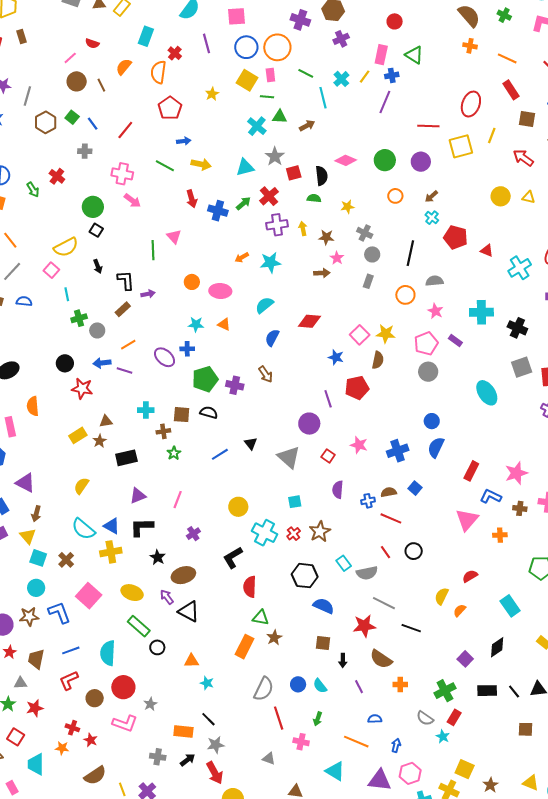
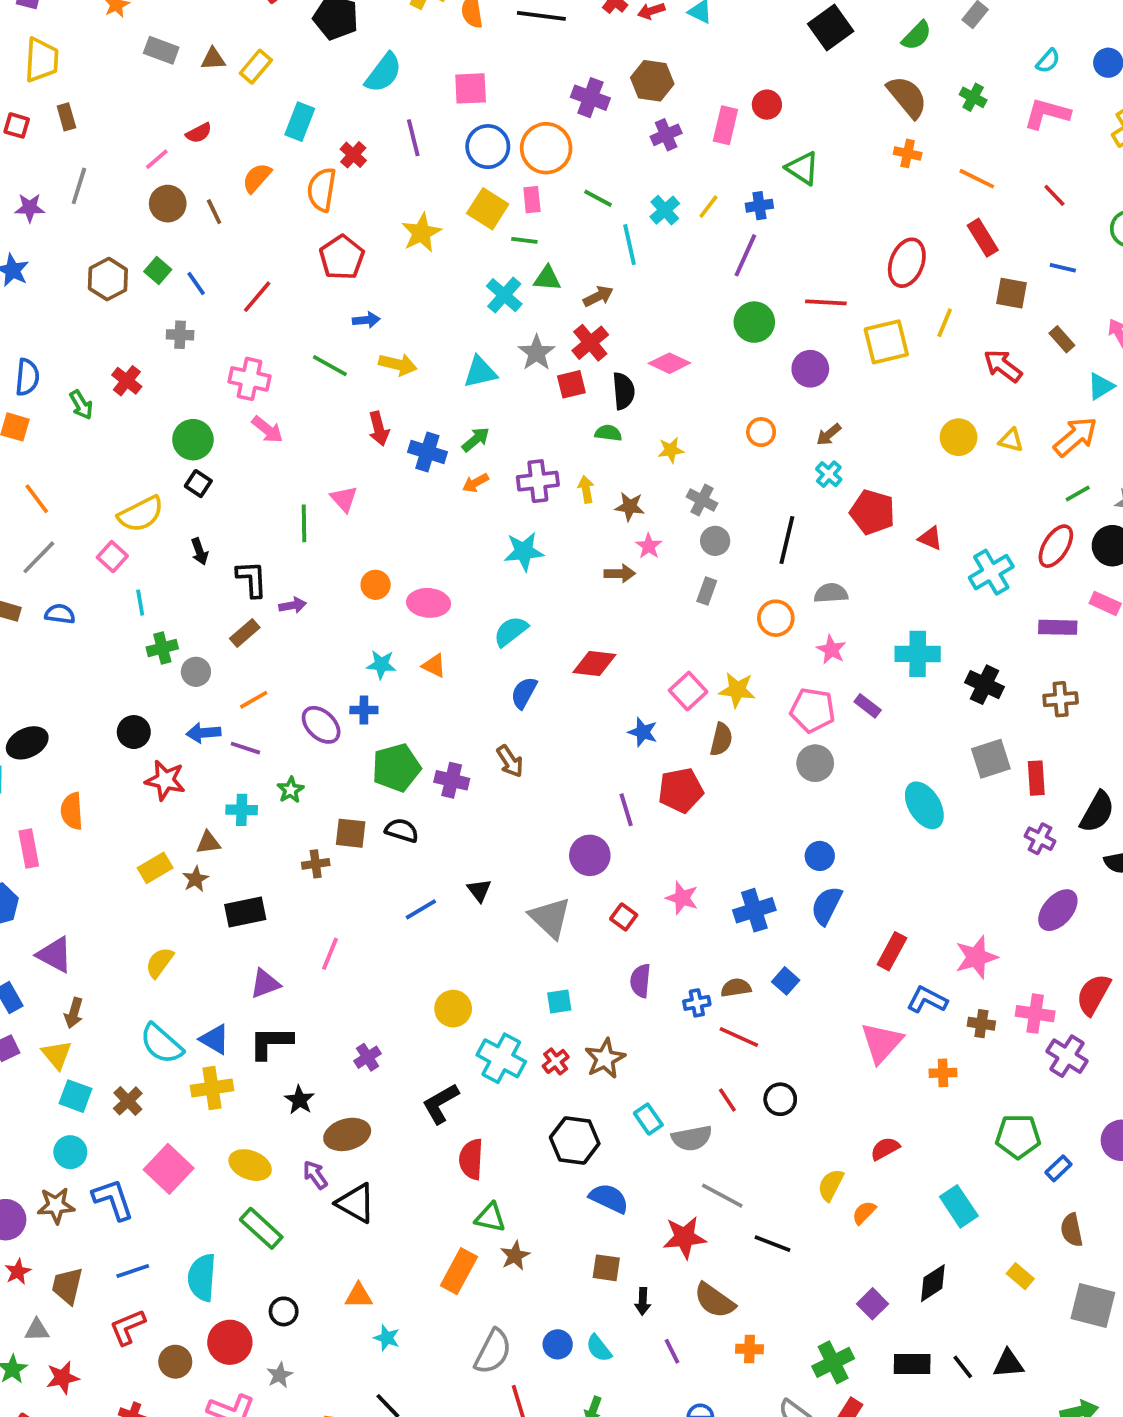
red semicircle: (92, 43) -> (199, 133), turned -48
pink rectangle: (381, 55) -> (725, 125), moved
yellow star: (212, 94) -> (421, 233), size x1.5
gray line: (27, 96) -> (79, 186), moved
green circle: (385, 160) -> (754, 322), moved
red cross: (269, 196) -> (590, 343), moved
orange arrow: (242, 257) -> (475, 483), moved
pink pentagon: (426, 343) -> (813, 710), turned 30
cyan cross: (146, 410) -> (242, 810), moved
green star: (174, 453) -> (291, 790), moved
pink line: (178, 500) -> (330, 954), moved
black circle: (157, 647) -> (284, 1311), moved

